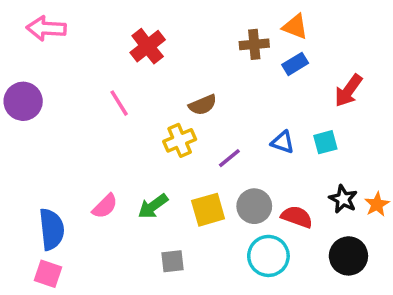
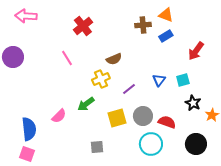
blue triangle: (283, 142) -> (159, 80), turned 48
black star: (343, 199) -> (193, 103), moved
green arrow: (153, 206) -> (86, 104), moved

